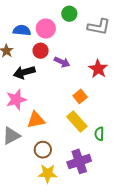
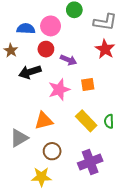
red star: (98, 69) -> (105, 49), moved
orange square: (80, 96) -> (88, 84), moved, turned 32
pink star: (16, 100) -> (59, 90), moved
green semicircle: (99, 134) -> (109, 121), moved
yellow star: (48, 174) -> (41, 177), moved

